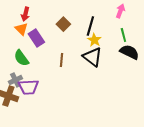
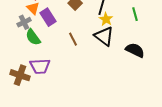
black semicircle: (129, 52) -> (135, 50), moved
brown line: (61, 60) -> (73, 39), turned -32
gray cross: (15, 80) -> (24, 22), moved

